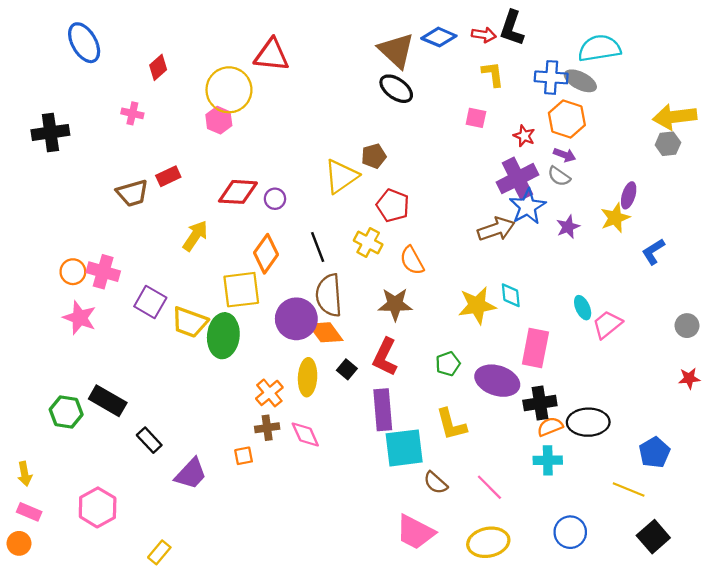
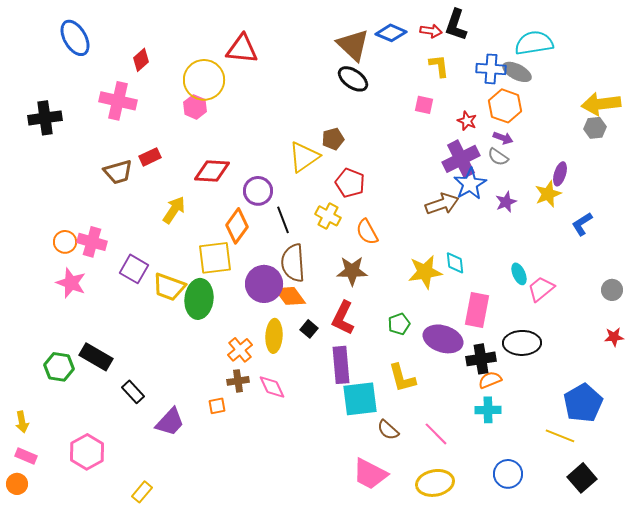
pink cross: (132, 113) -> (118, 101), size x1.8
purple circle: (275, 199) -> (258, 191), moved, size x1.5
black ellipse: (588, 422) -> (522, 343), moved
blue pentagon: (654, 452) -> (583, 403), size x1.4

